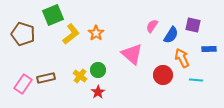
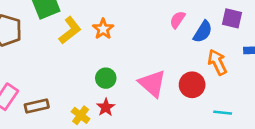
pink triangle: (132, 54) -> (152, 83), moved
yellow cross: (80, 76) -> (81, 115), moved
brown rectangle: (46, 78) -> (37, 106), moved
cyan line: (196, 80) -> (223, 113), moved

